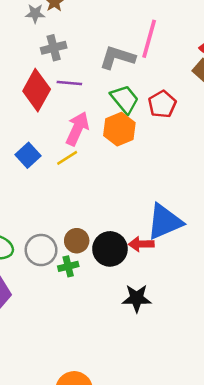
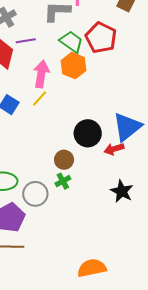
red pentagon: (162, 104) -> (101, 38), size x1.4
black circle: (110, 249) -> (88, 133), moved
gray circle: (41, 250) -> (35, 194), moved
black star: (137, 298) -> (122, 191), turned -30

